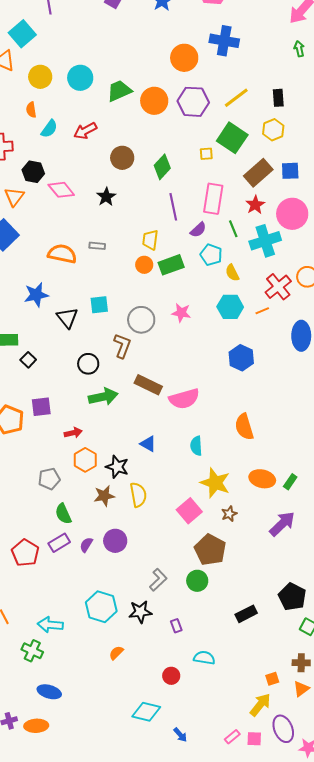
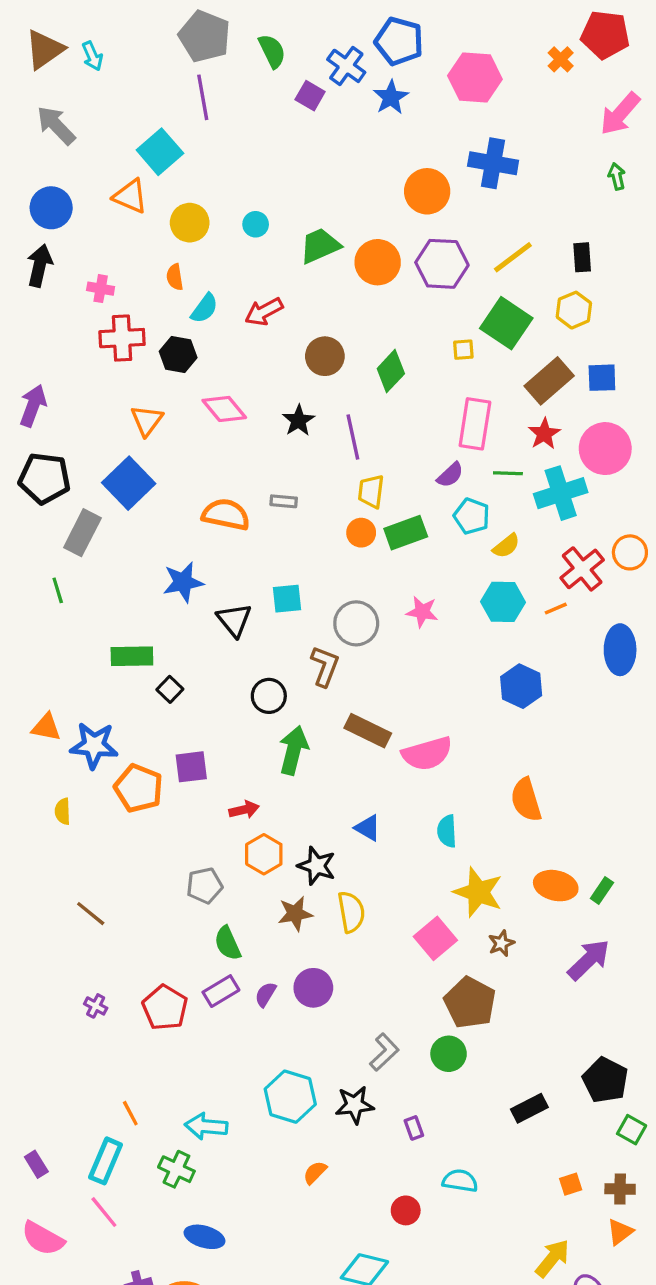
cyan circle: (80, 78) -> (256, 224), size x0.6
black hexagon: (33, 172) -> (178, 355), moved
purple line: (173, 207) -> (353, 437), moved
green line: (233, 229) -> (508, 473), turned -66
yellow semicircle: (232, 273) -> (506, 546), turned -102
green arrow: (103, 397) -> (294, 750), turned -64
orange square: (272, 679) -> (571, 1184), moved

